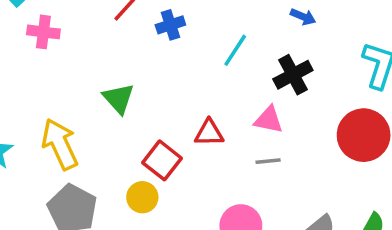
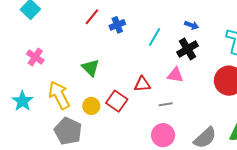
blue arrow: (303, 17) -> (192, 25), moved
pink cross: (43, 32) -> (35, 57), moved, turned 30
gray line: (268, 161) -> (166, 104), moved
yellow circle: (142, 197) -> (91, 106), moved

